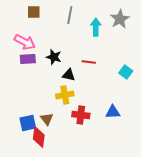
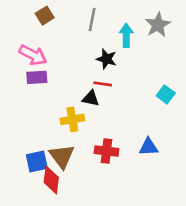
brown square: (34, 12) -> (45, 16), turned -32
black star: (54, 57) -> (107, 59), moved
red line: (89, 62) -> (103, 84), moved
yellow cross: (65, 95) -> (72, 119), moved
brown triangle: (47, 119) -> (62, 156), size x1.5

